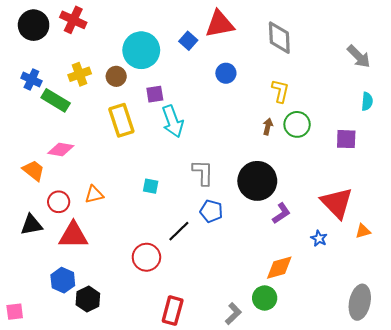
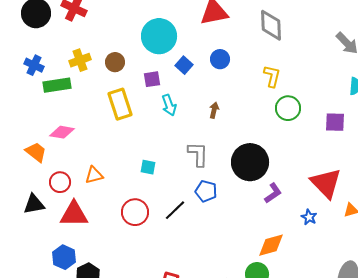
blue square: (188, 41) -> (184, 65), moved
cyan circle: (141, 50) -> (159, 36), moved
green rectangle: (56, 100) -> (57, 85), turned -40
cyan arrow: (173, 121) -> (169, 105), size x0.7
brown arrow: (268, 127) -> (214, 110), moved
red circle: (146, 257) -> (135, 212), moved

